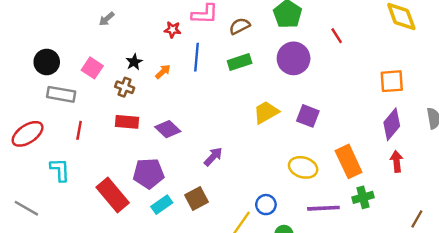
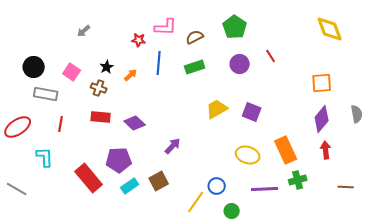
red line: (337, 36) -> (271, 56), moved
purple circle: (294, 58) -> (240, 64), size x0.7
brown line: (417, 219) -> (346, 187), moved, turned 63

